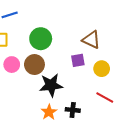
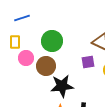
pink circle: (12, 65) -> (26, 58), moved

